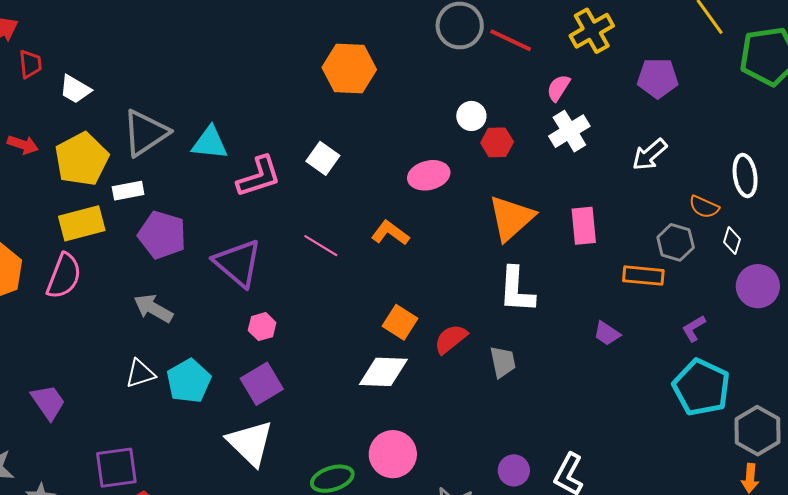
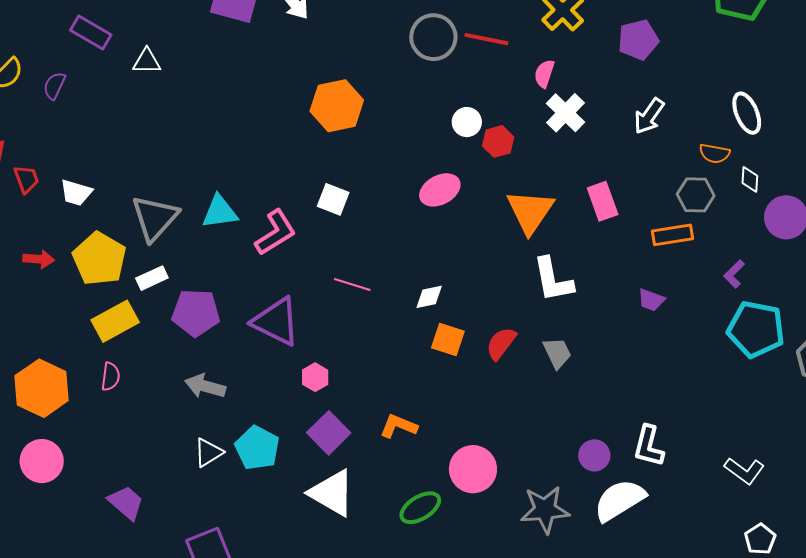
orange L-shape: (390, 233) -> (399, 426), moved
pink semicircle: (64, 276) -> (111, 377), size x0.6
white diamond: (383, 372) -> (429, 297), moved, size x0.6

